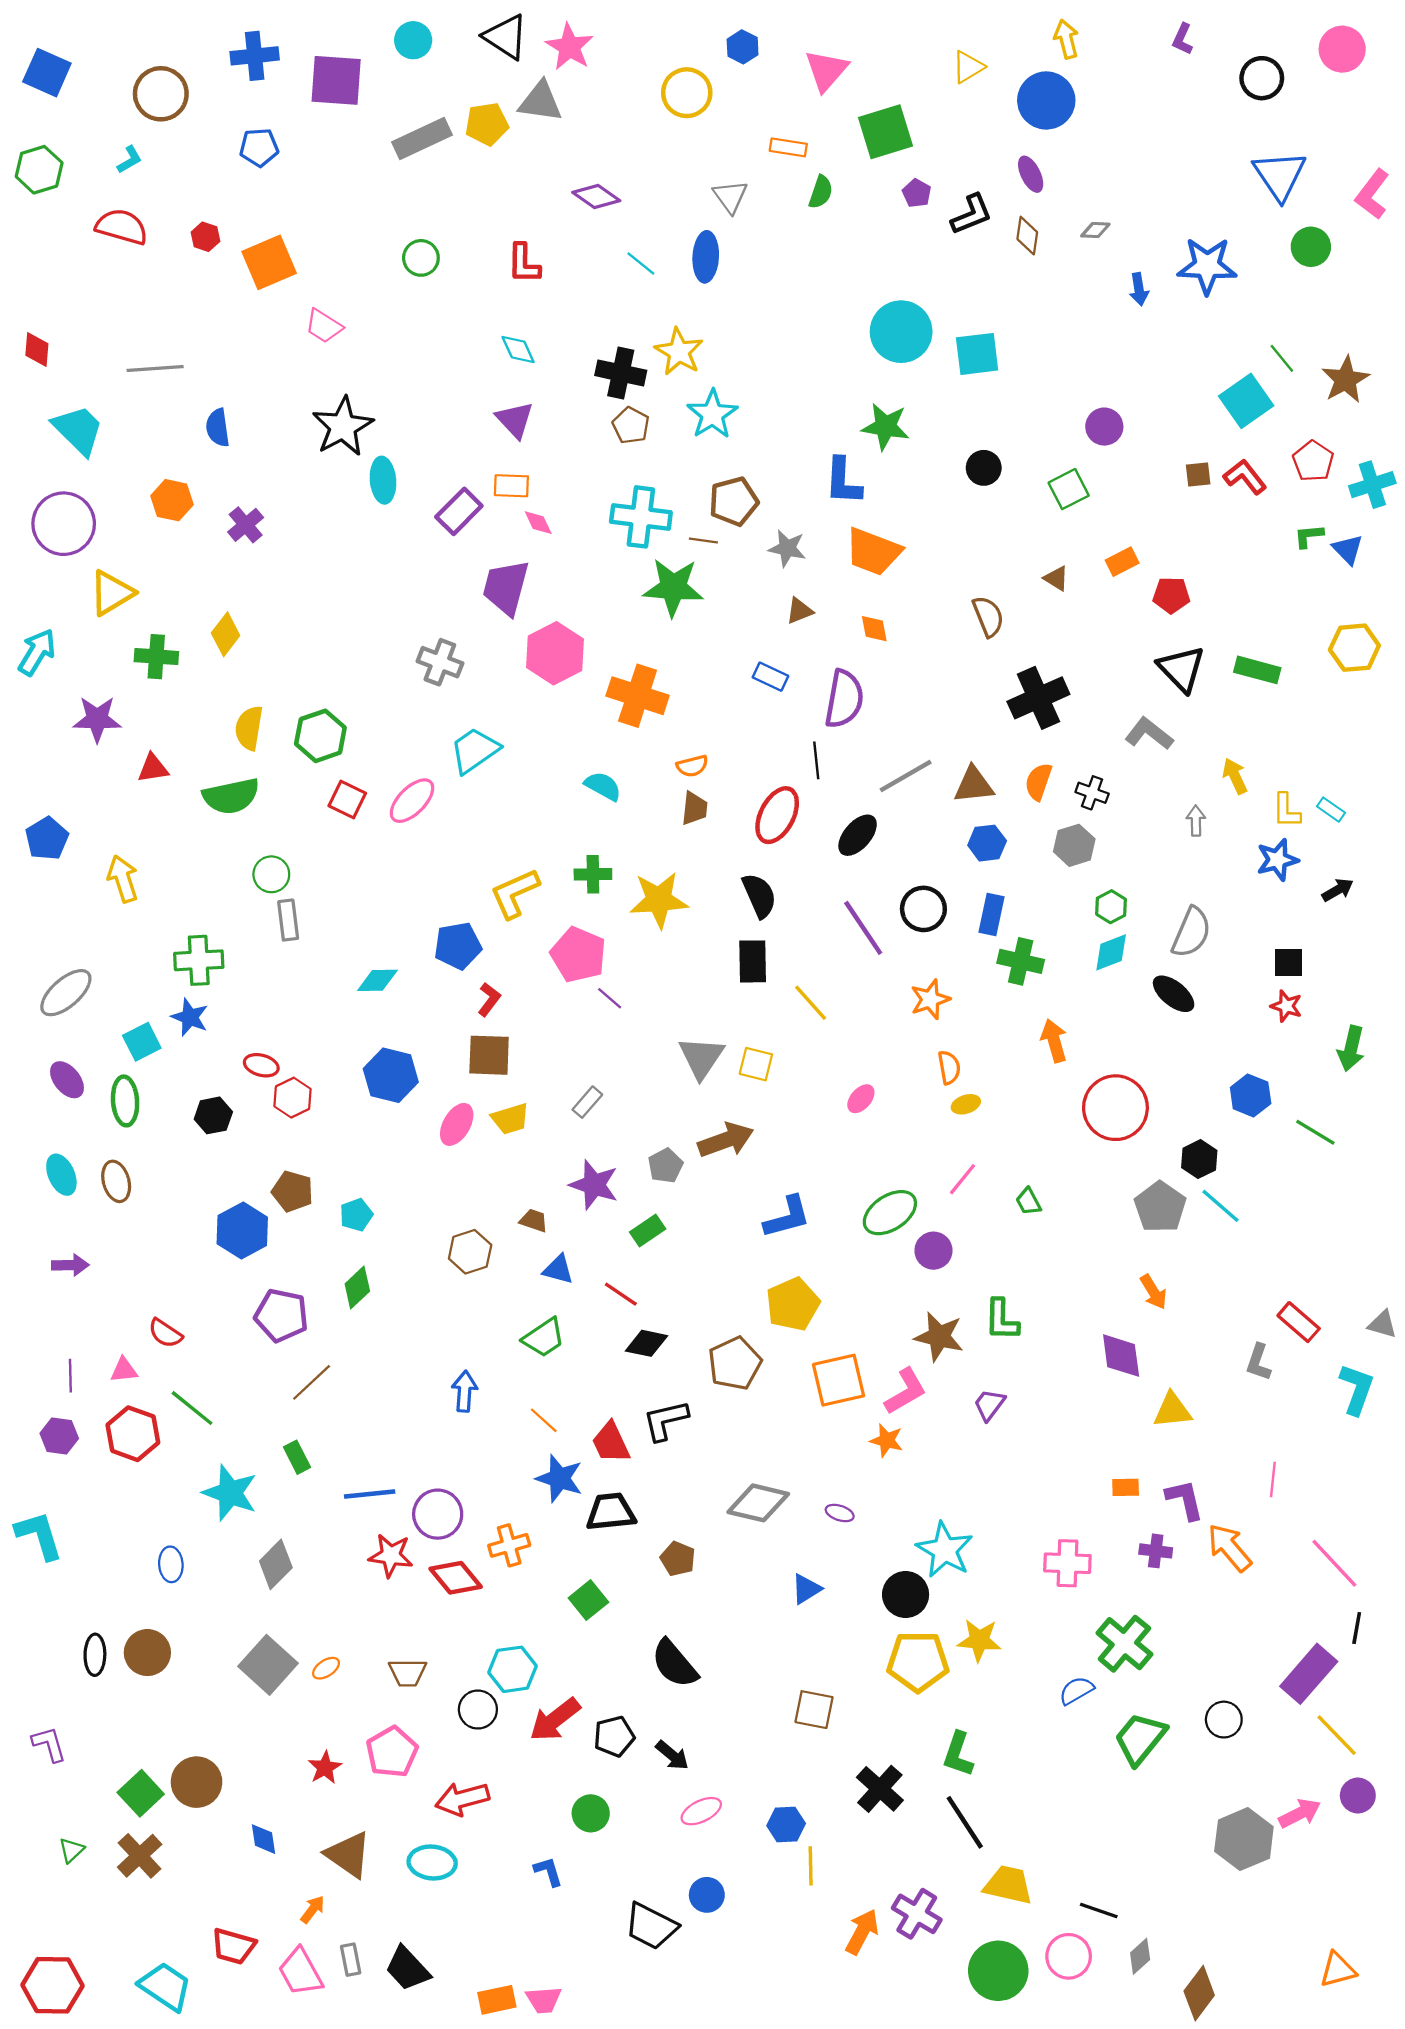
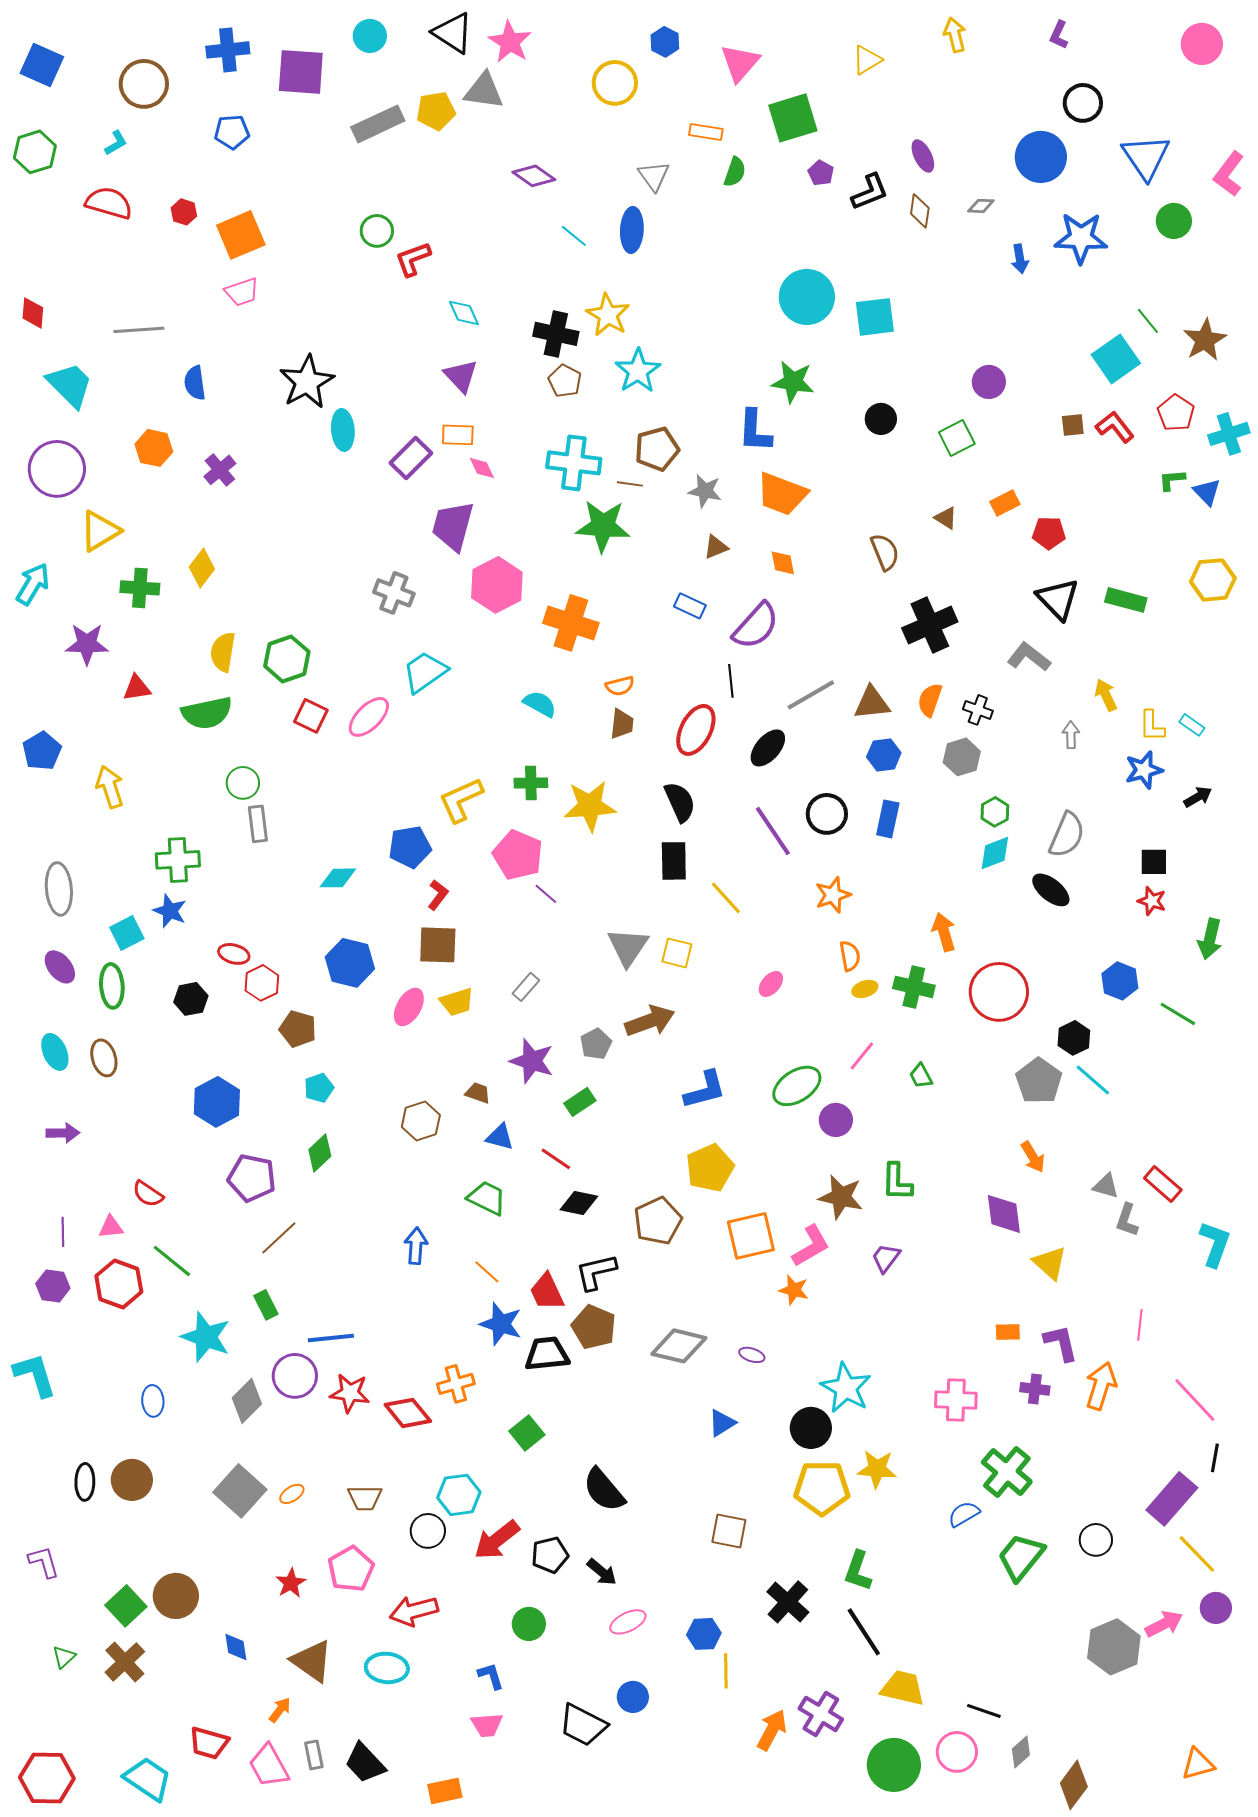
black circle: (1262, 78) -> (1083, 103), moved
blue circle: (1046, 100) -> (1041, 157), moved
red L-shape: (524, 264) -> (413, 259), moved, turned 69
pink trapezoid: (324, 326) -> (242, 292), moved, turned -51
purple semicircle: (844, 699) -> (756, 626), turned 32
green cross: (1021, 961) -> (914, 987), moved
gray ellipse: (66, 993) -> (59, 889), turned -54
brown pentagon: (293, 1191) -> (298, 1029), moved
gray triangle: (1382, 1324) -> (1106, 1186), moved
green trapezoid: (544, 1338) -> (487, 1198), turned -120
yellow triangle: (1172, 1410) -> (1050, 1263), turned 48
purple circle: (438, 1514) -> (295, 1376), moved
orange arrow: (1229, 1548) -> (1101, 1386), turned 57
brown pentagon: (678, 1559) -> (594, 1327), moved, size x1.4
pink trapezoid: (544, 2000) -> (487, 1725), moved

